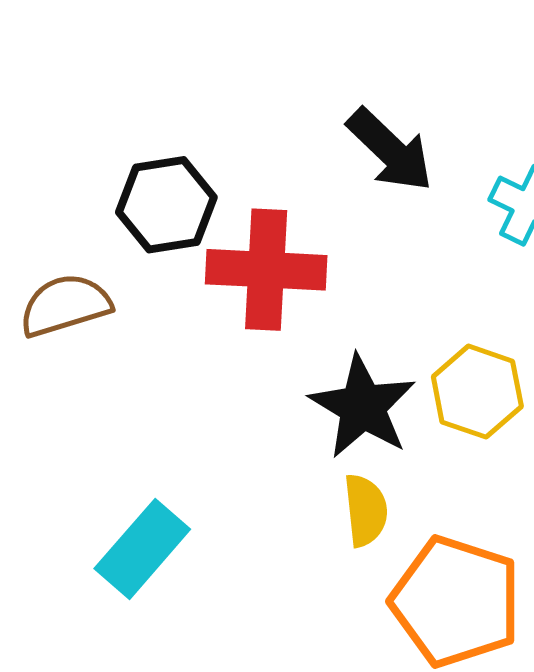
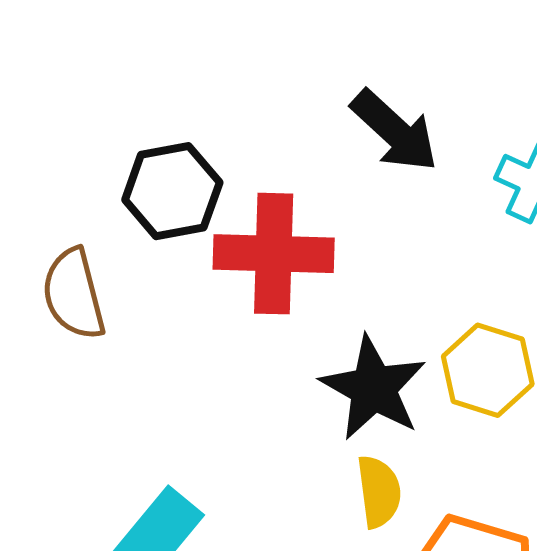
brown semicircle: (65, 305) -> (74, 294), turned -86

